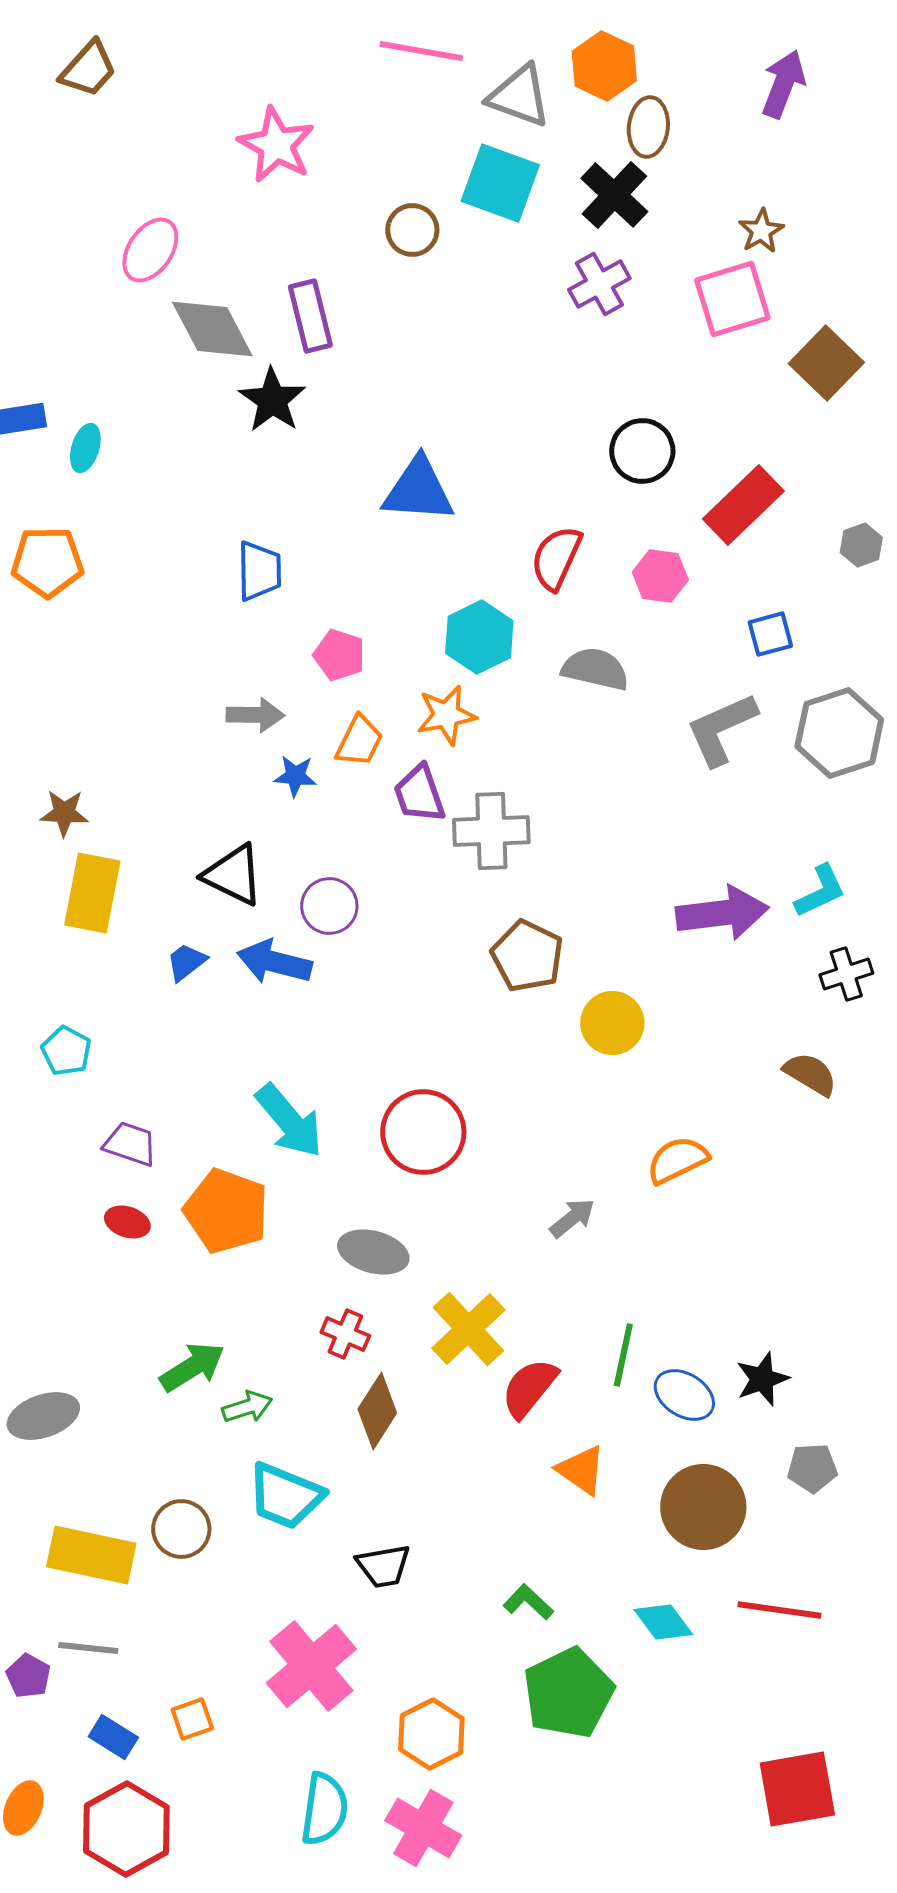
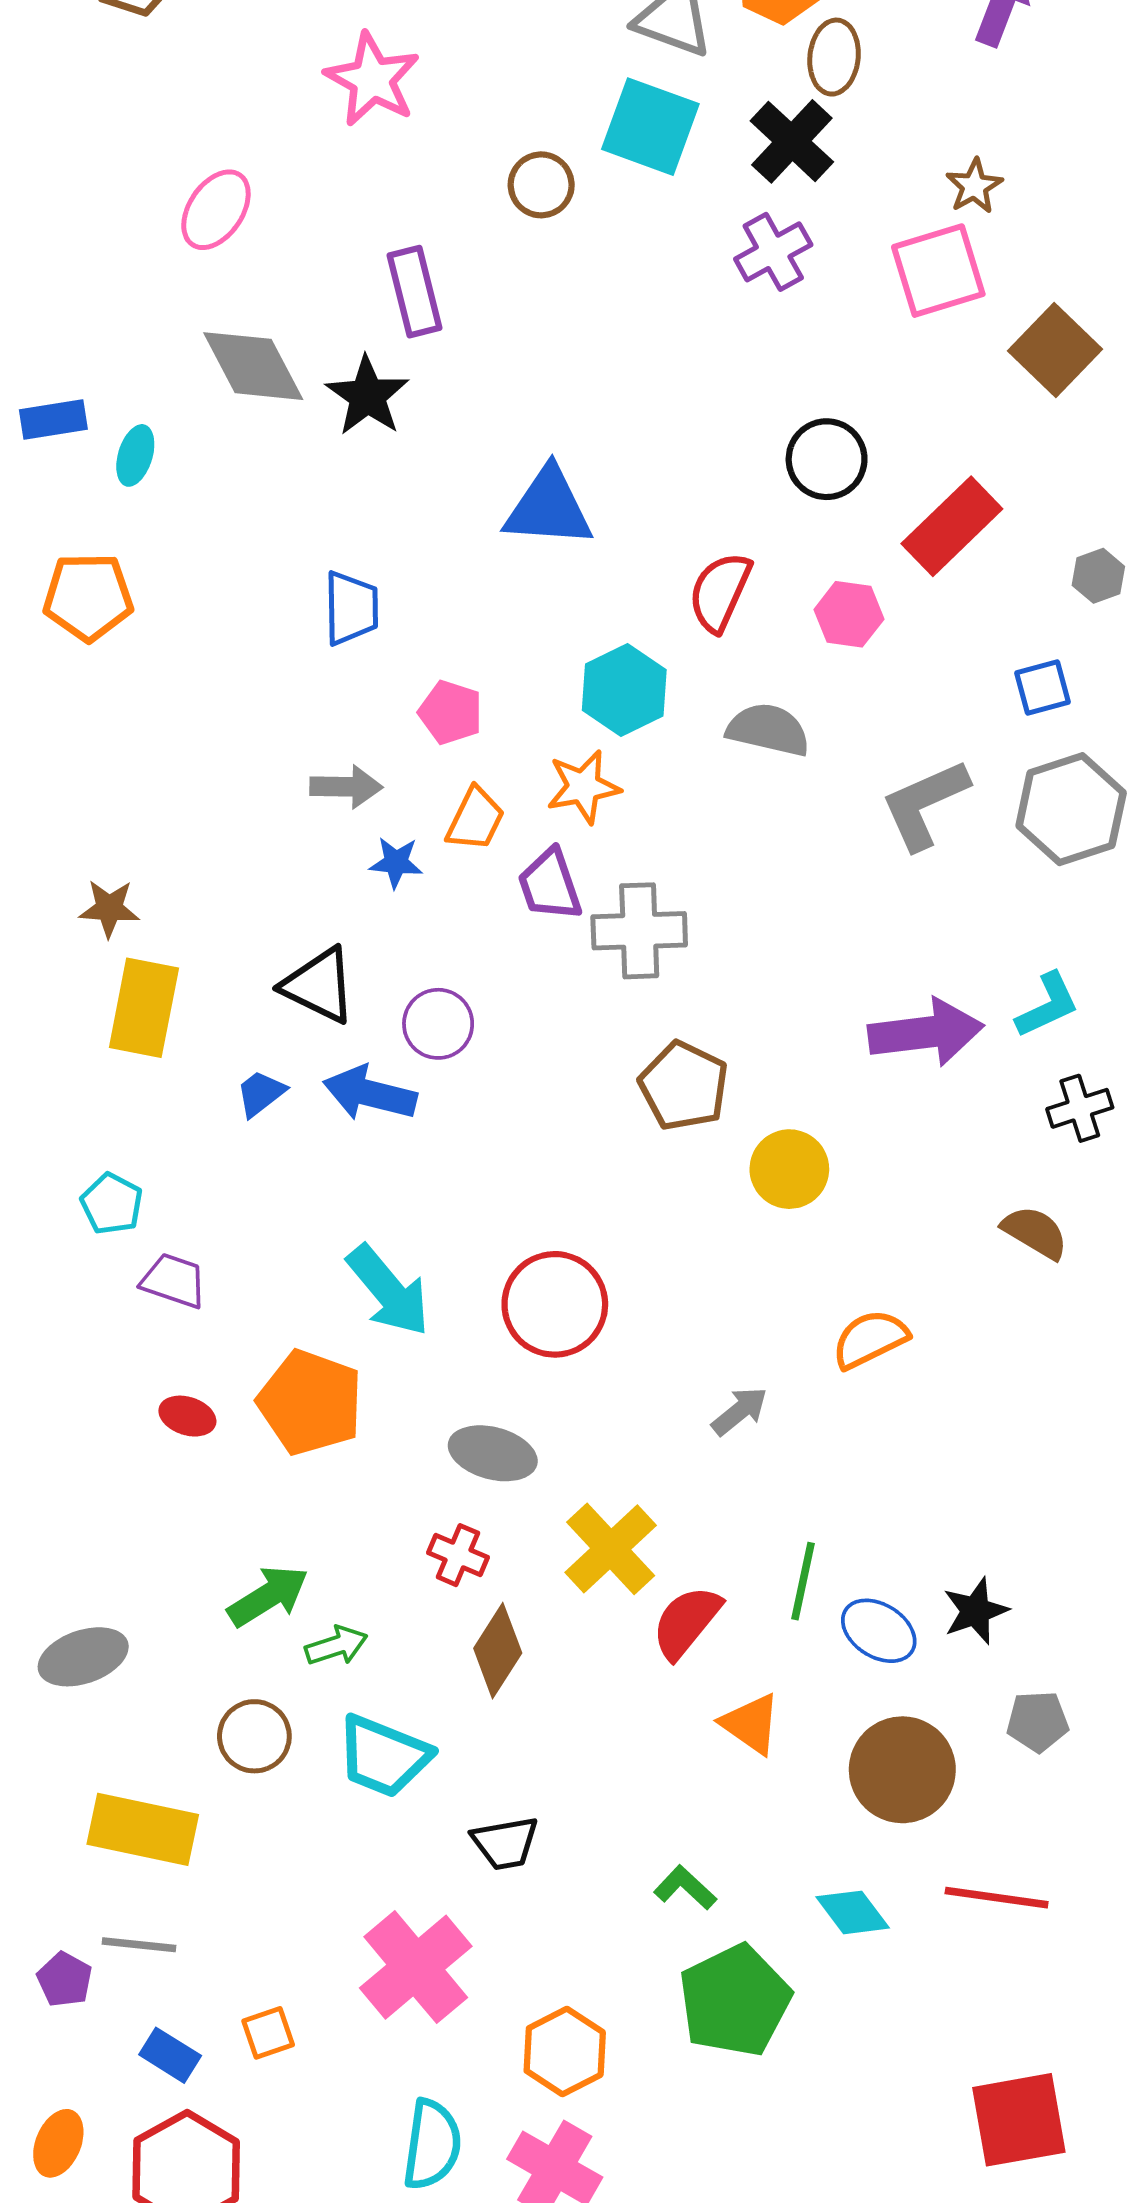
gray diamond: (212, 329) -> (253, 366), moved
blue square: (770, 634) -> (1043, 688), moved
purple trapezoid: (130, 1144) -> (174, 1281), moved
brown circle: (181, 1529) -> (254, 1736), moved

